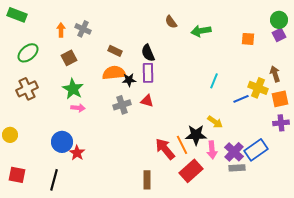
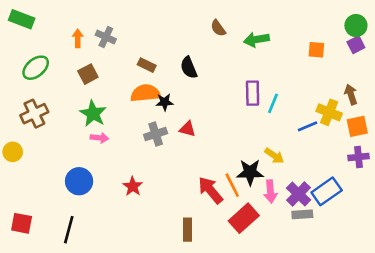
purple rectangle: (148, 73) -> (253, 93), moved
yellow circle: (10, 135) -> (13, 152), moved
red star: (77, 153) -> (133, 186), moved

